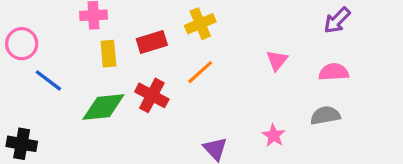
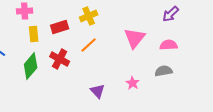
pink triangle: (277, 60) -> (135, 38), size x1.6
green diamond: (103, 107) -> (31, 66), turned -44

